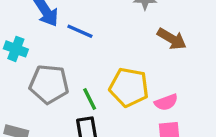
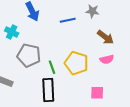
blue line: (80, 31) -> (68, 20), moved, turned -42
pink semicircle: (166, 102) -> (107, 59), moved

